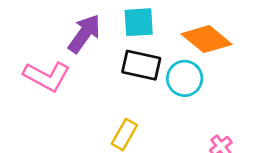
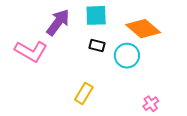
black rectangle: (141, 65) -> (97, 45), size x0.6

